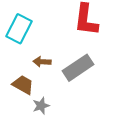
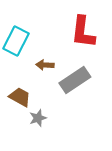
brown arrow: (42, 62) -> (45, 65), moved

